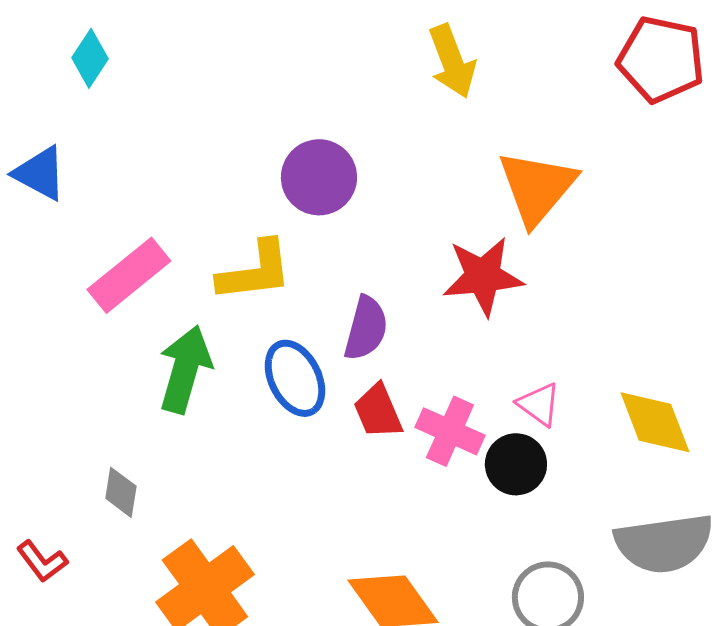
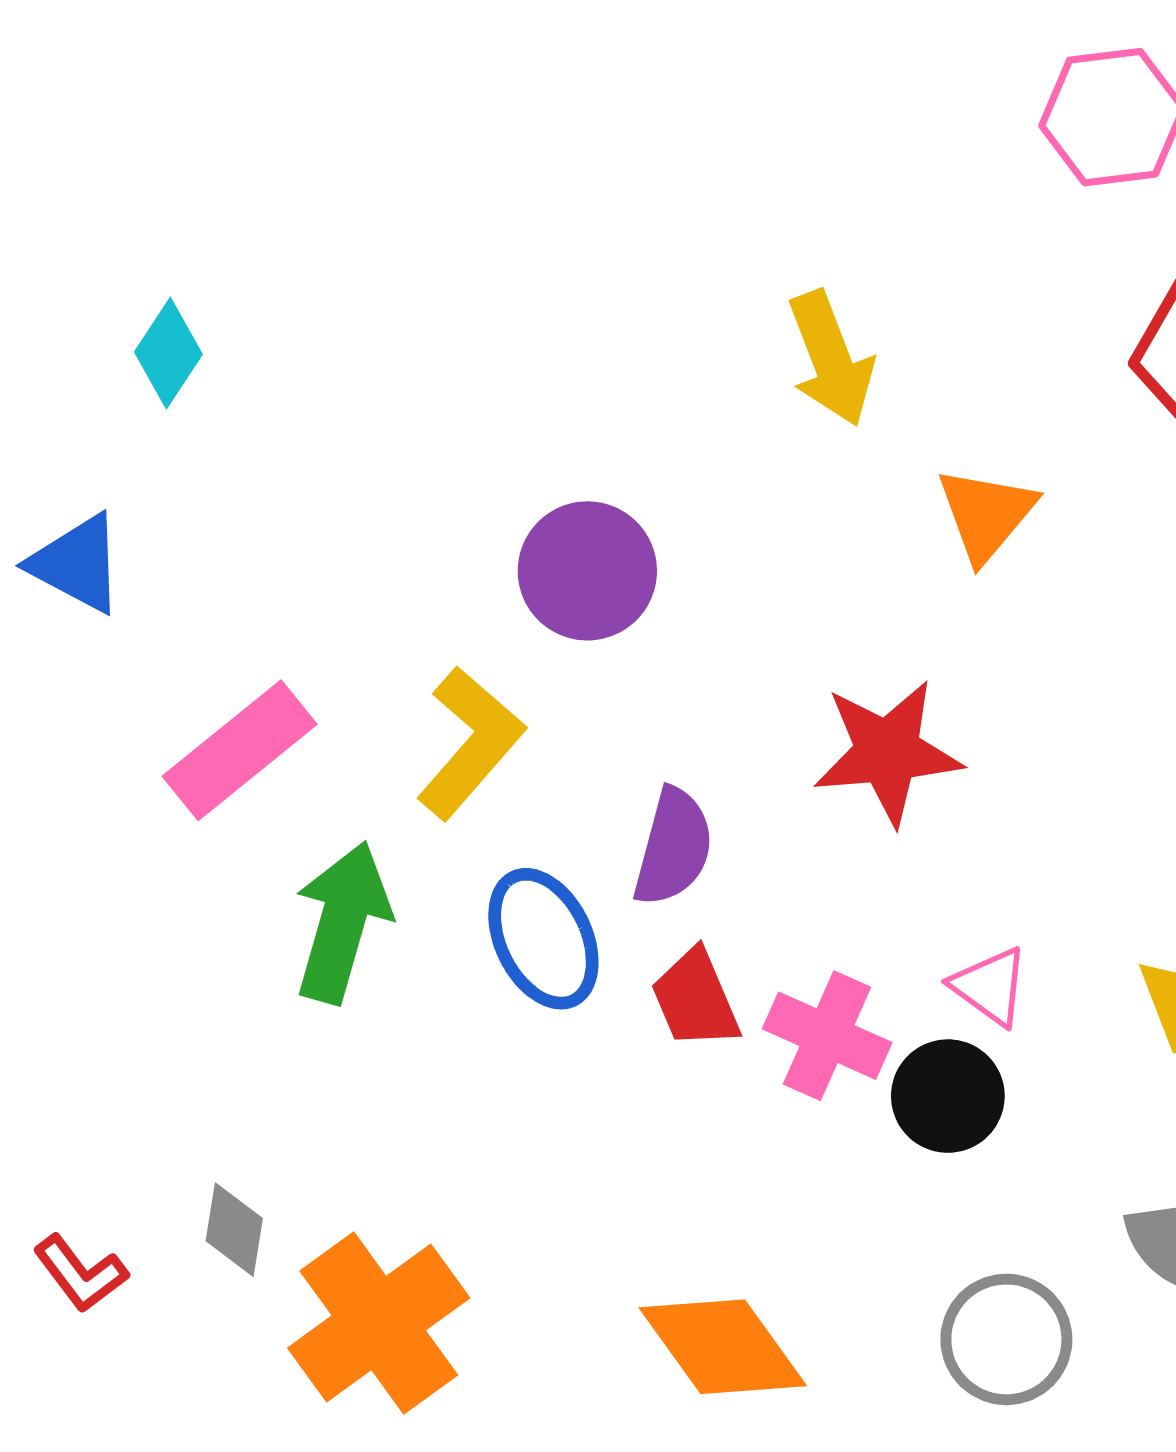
orange triangle: (537, 187) -> (986, 514), moved, size x0.7
yellow L-shape: (255, 271) -> (470, 743), turned -42
gray diamond: (121, 492) -> (234, 1230), moved

